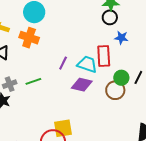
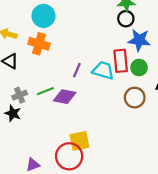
blue star: (121, 38) -> (139, 40), size x1.5
green circle: (121, 78) -> (139, 68), moved
purple diamond: (82, 85) -> (65, 97), moved

